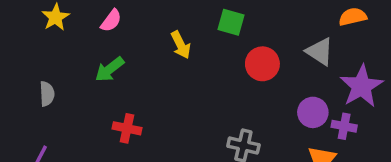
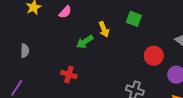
red circle: (262, 64) -> (154, 56), moved
green arrow: (109, 69) -> (85, 42), moved

